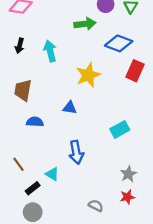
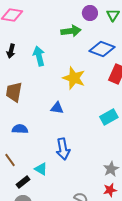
yellow star: (88, 75) -> (74, 78), turned -30
blue semicircle: (35, 122) -> (20, 129), moved
cyan rectangle: (120, 129) -> (109, 117), moved

